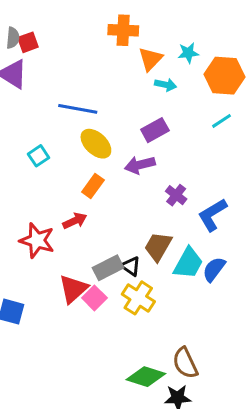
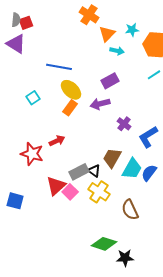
orange cross: (123, 30) -> (89, 15), turned 30
orange rectangle: (93, 186) -> (70, 108), moved
brown semicircle: (185, 363) -> (130, 210), moved

